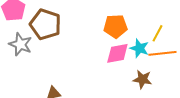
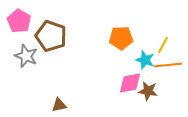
pink diamond: (117, 53) -> (130, 83), moved

